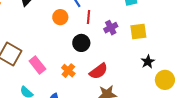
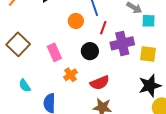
purple cross: (111, 28) -> (122, 43), size x1.6
black star: (148, 62) -> (150, 86), size x1.6
pink rectangle: (37, 65) -> (54, 52), moved

